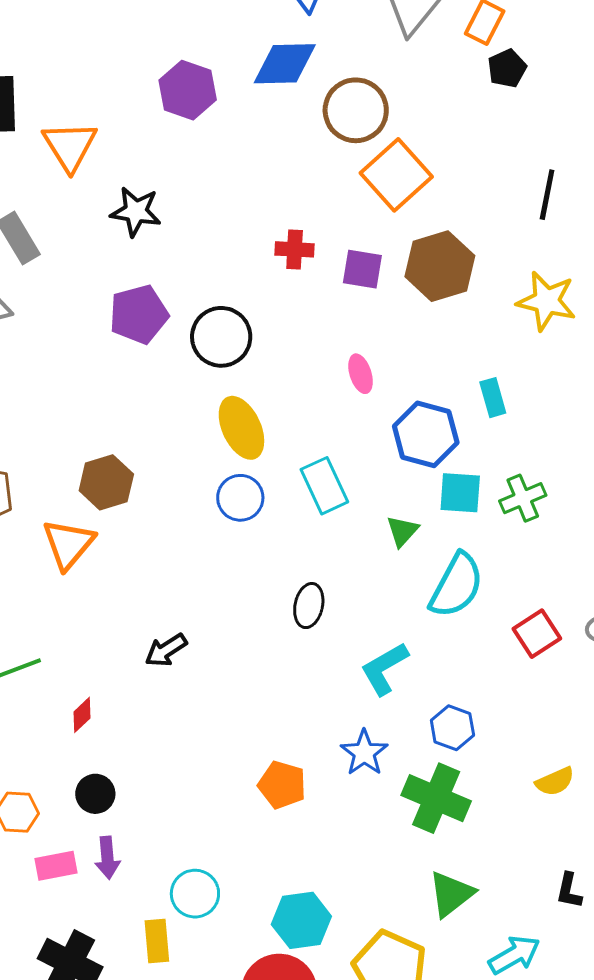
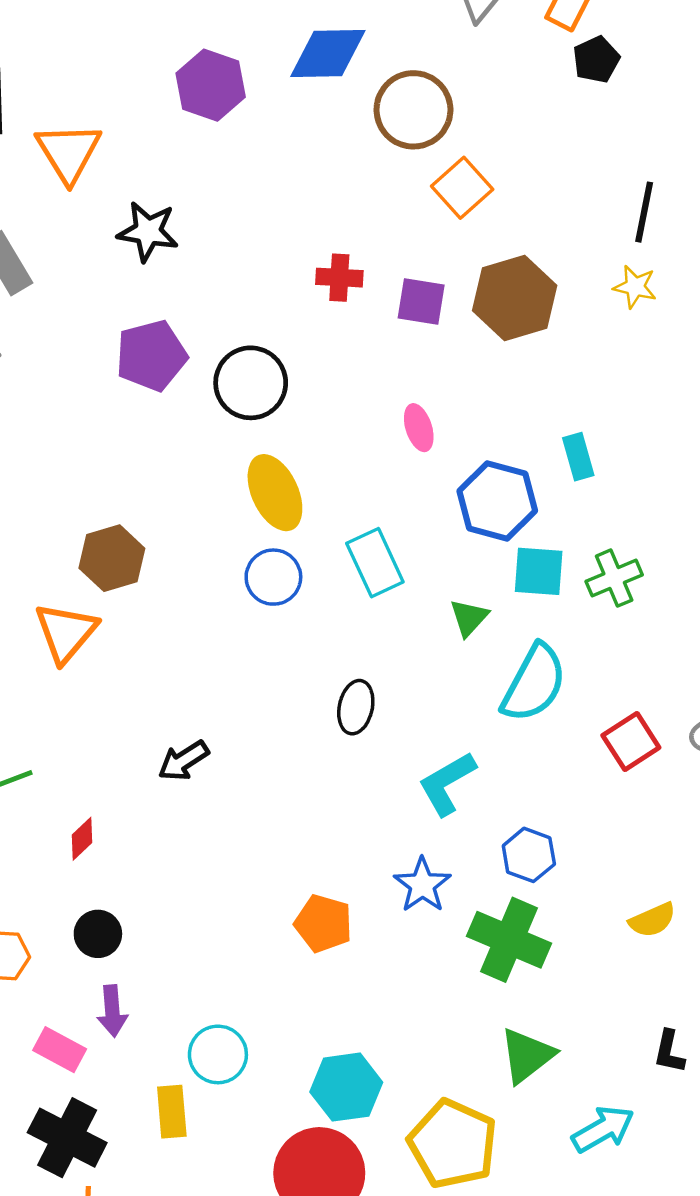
orange square: (396, 175) -> (462, 188), size x0.7
yellow star: (547, 301) -> (635, 287), moved, size x0.6
pink rectangle: (56, 866) -> (60, 1050), moved, turned 39

